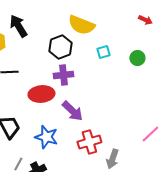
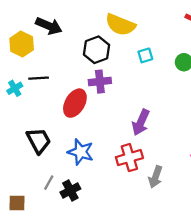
black arrow: (18, 26) -> (49, 26), turned 145
red ellipse: (41, 94) -> (75, 103), turned -55
purple arrow: (72, 111) -> (141, 122), moved, turned 70

